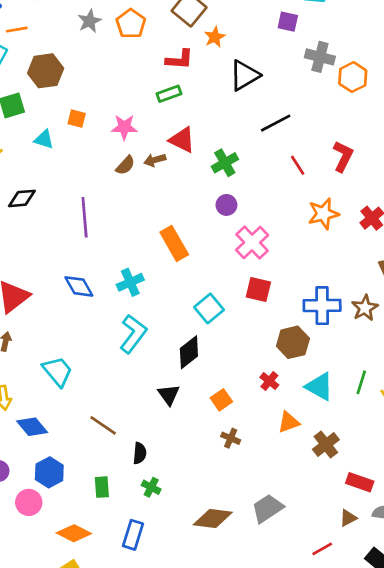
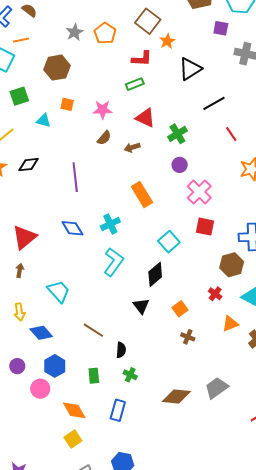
brown hexagon: (46, 71) -> (57, 68), moved
brown arrow: (155, 160) -> (132, 147), moved
orange diamond: (74, 533) -> (74, 410), turned 35

